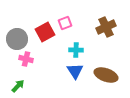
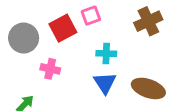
pink cross: (26, 59) -> (50, 69), moved

